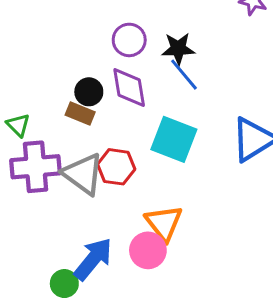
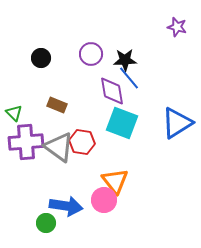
purple diamond: (129, 88) -> (112, 91), moved
black circle: (89, 92) -> (41, 58), moved
blue arrow: (93, 259) -> (66, 206), turned 60

